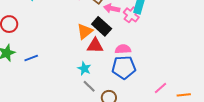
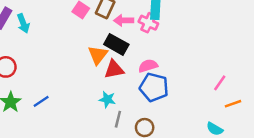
blue pentagon: (124, 67) -> (154, 87), turned 30
gray line: (89, 86) -> (118, 119), turned 72
pink line: (160, 88) -> (220, 83), moved

